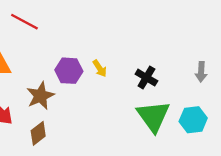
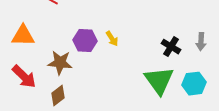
black cross: (146, 78) -> (171, 47), moved
brown star: (40, 96) -> (60, 63), turned 30

